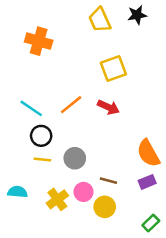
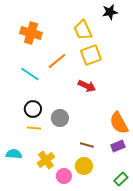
yellow trapezoid: (100, 20) -> (83, 30), moved
orange line: (71, 105) -> (57, 61), moved
cyan line: (31, 108) -> (30, 74), moved
gray circle: (75, 158) -> (60, 118), moved
pink circle: (83, 192) -> (64, 176), moved

